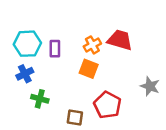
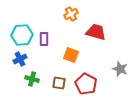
orange cross: (92, 45) -> (71, 14), moved
brown square: (75, 118) -> (59, 83), moved

